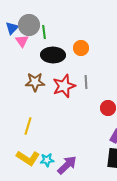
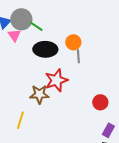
green line: (44, 32) -> (36, 26), turned -48
brown star: (35, 82) -> (39, 94), moved
gray line: (86, 82) -> (78, 56), moved

